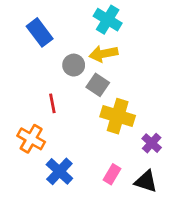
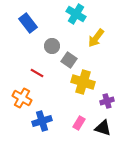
yellow arrow: (103, 54) -> (96, 38), moved, turned -42
red line: (52, 103) -> (37, 73), turned -48
purple cross: (152, 143) -> (107, 101), turned 32
blue cross: (59, 171) -> (42, 121), turned 30

